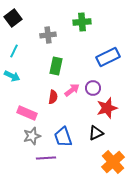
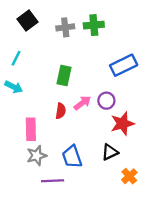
black square: (13, 18) -> (27, 21), moved
gray cross: (48, 35) -> (65, 27), moved
pink rectangle: (27, 113) -> (31, 129), turned 66
orange cross: (113, 162) -> (129, 176), moved, size x0.6

